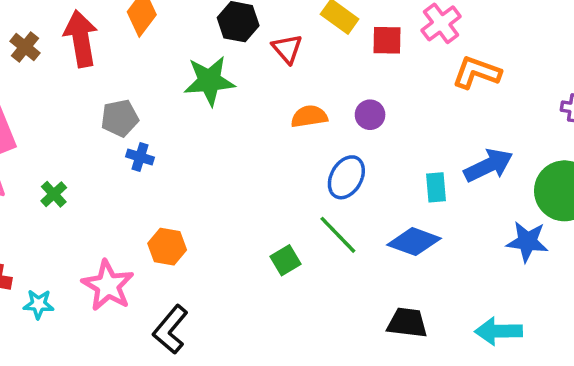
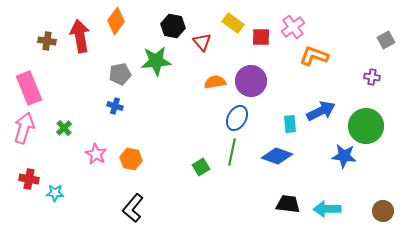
brown cross: (25, 47) -> (47, 41), turned -30
purple circle: (370, 115) -> (251, 81), size x1.8
gray pentagon: (120, 118) -> (120, 74), moved
green line: (338, 235) -> (232, 152), turned 56
pink star: (108, 286) -> (96, 154), moved, size x0.7
black trapezoid: (407, 323) -> (288, 204), moved

